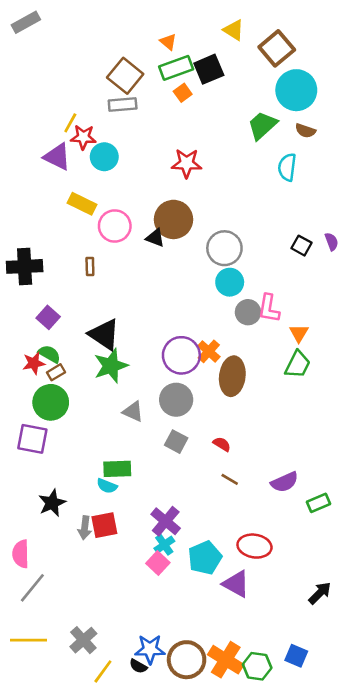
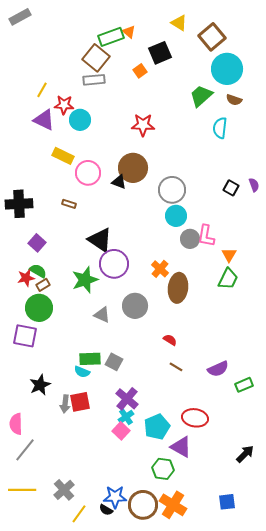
green rectangle: (176, 68) -> (111, 37), moved
yellow line: (70, 123) -> (42, 90), moved
brown rectangle: (90, 266) -> (69, 204), turned -72
black triangle: (104, 334) -> (100, 240), moved
purple circle: (181, 355) -> (114, 264), moved
gray square: (176, 442) -> (114, 362), moved
blue square: (296, 656) -> (227, 502), turned -30
green hexagon: (257, 666) -> (163, 469), moved

